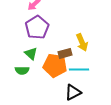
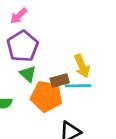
green triangle: (31, 53) -> (28, 74), moved
cyan line: (79, 69) -> (78, 86), moved

